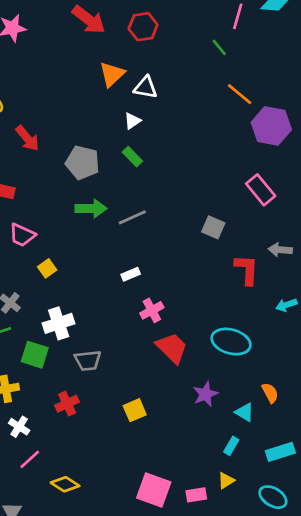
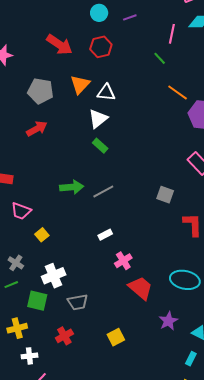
white triangle: (132, 121) -> (98, 119), size x1.5
red arrow: (27, 138) -> (37, 129), moved, turned -75
gray pentagon: (83, 163) -> (41, 91), moved
white cross: (19, 427) -> (29, 356), turned -35

